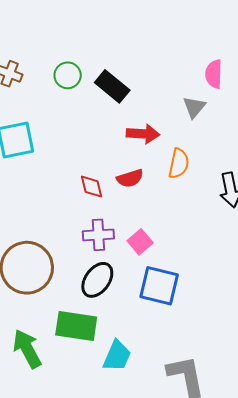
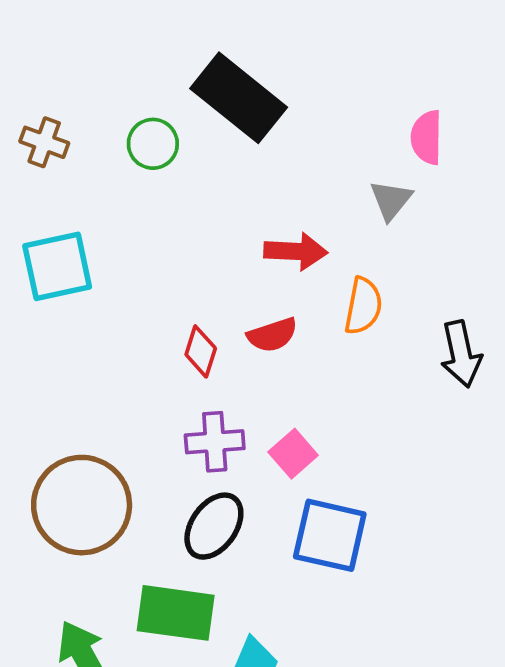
black rectangle: (112, 86) -> (239, 98), moved, size x1.4
red diamond: (92, 187) -> (201, 351), turned 32

